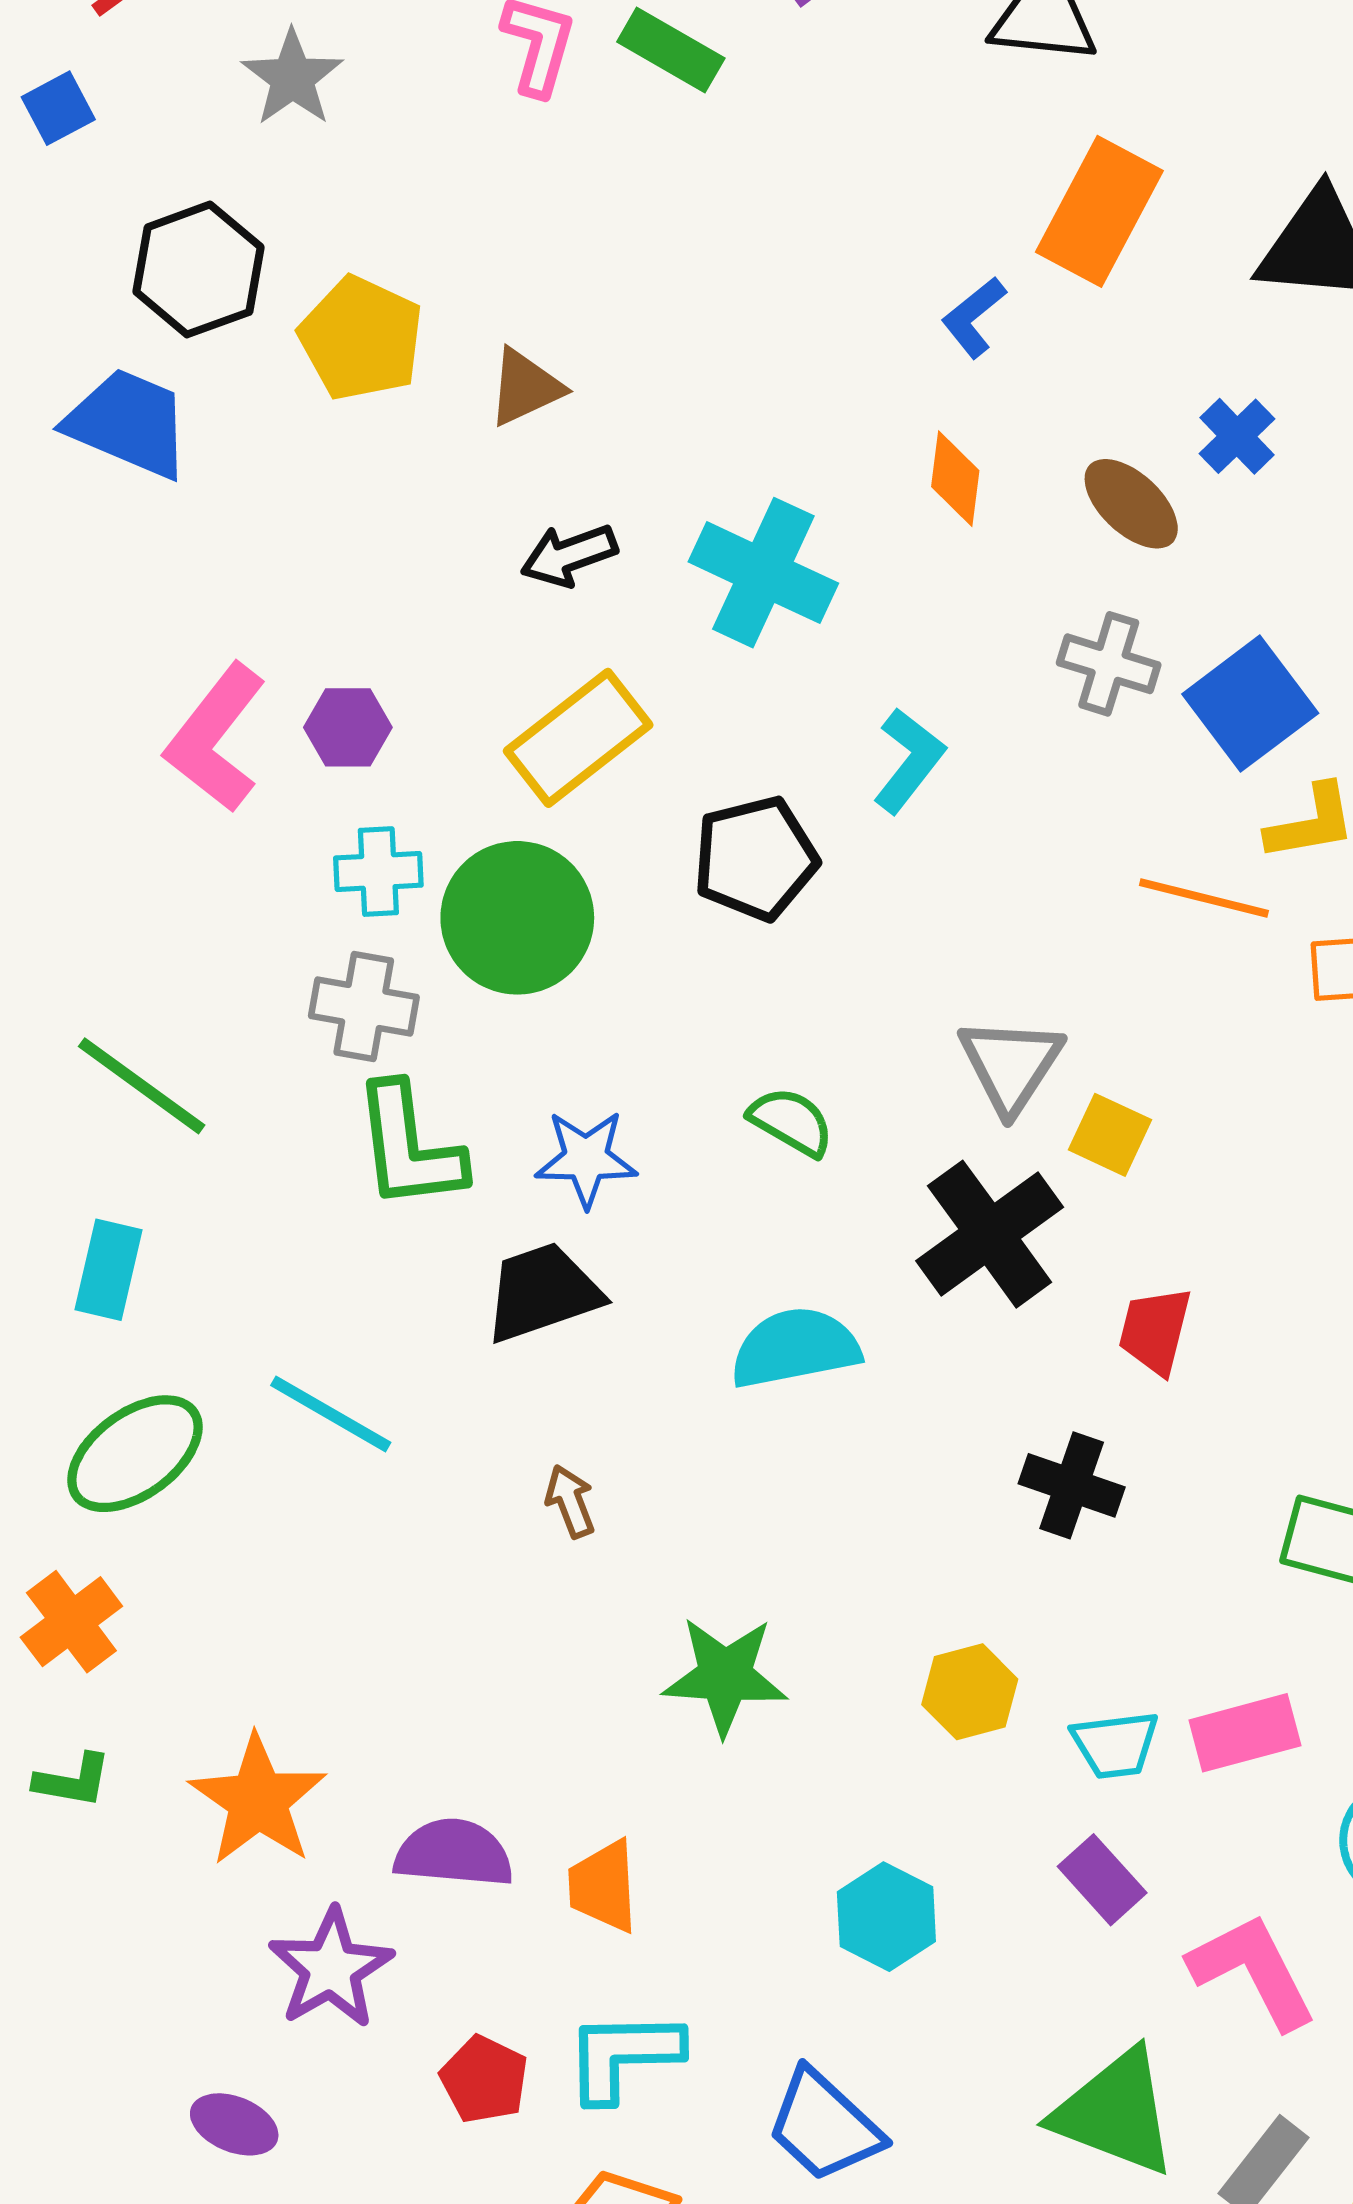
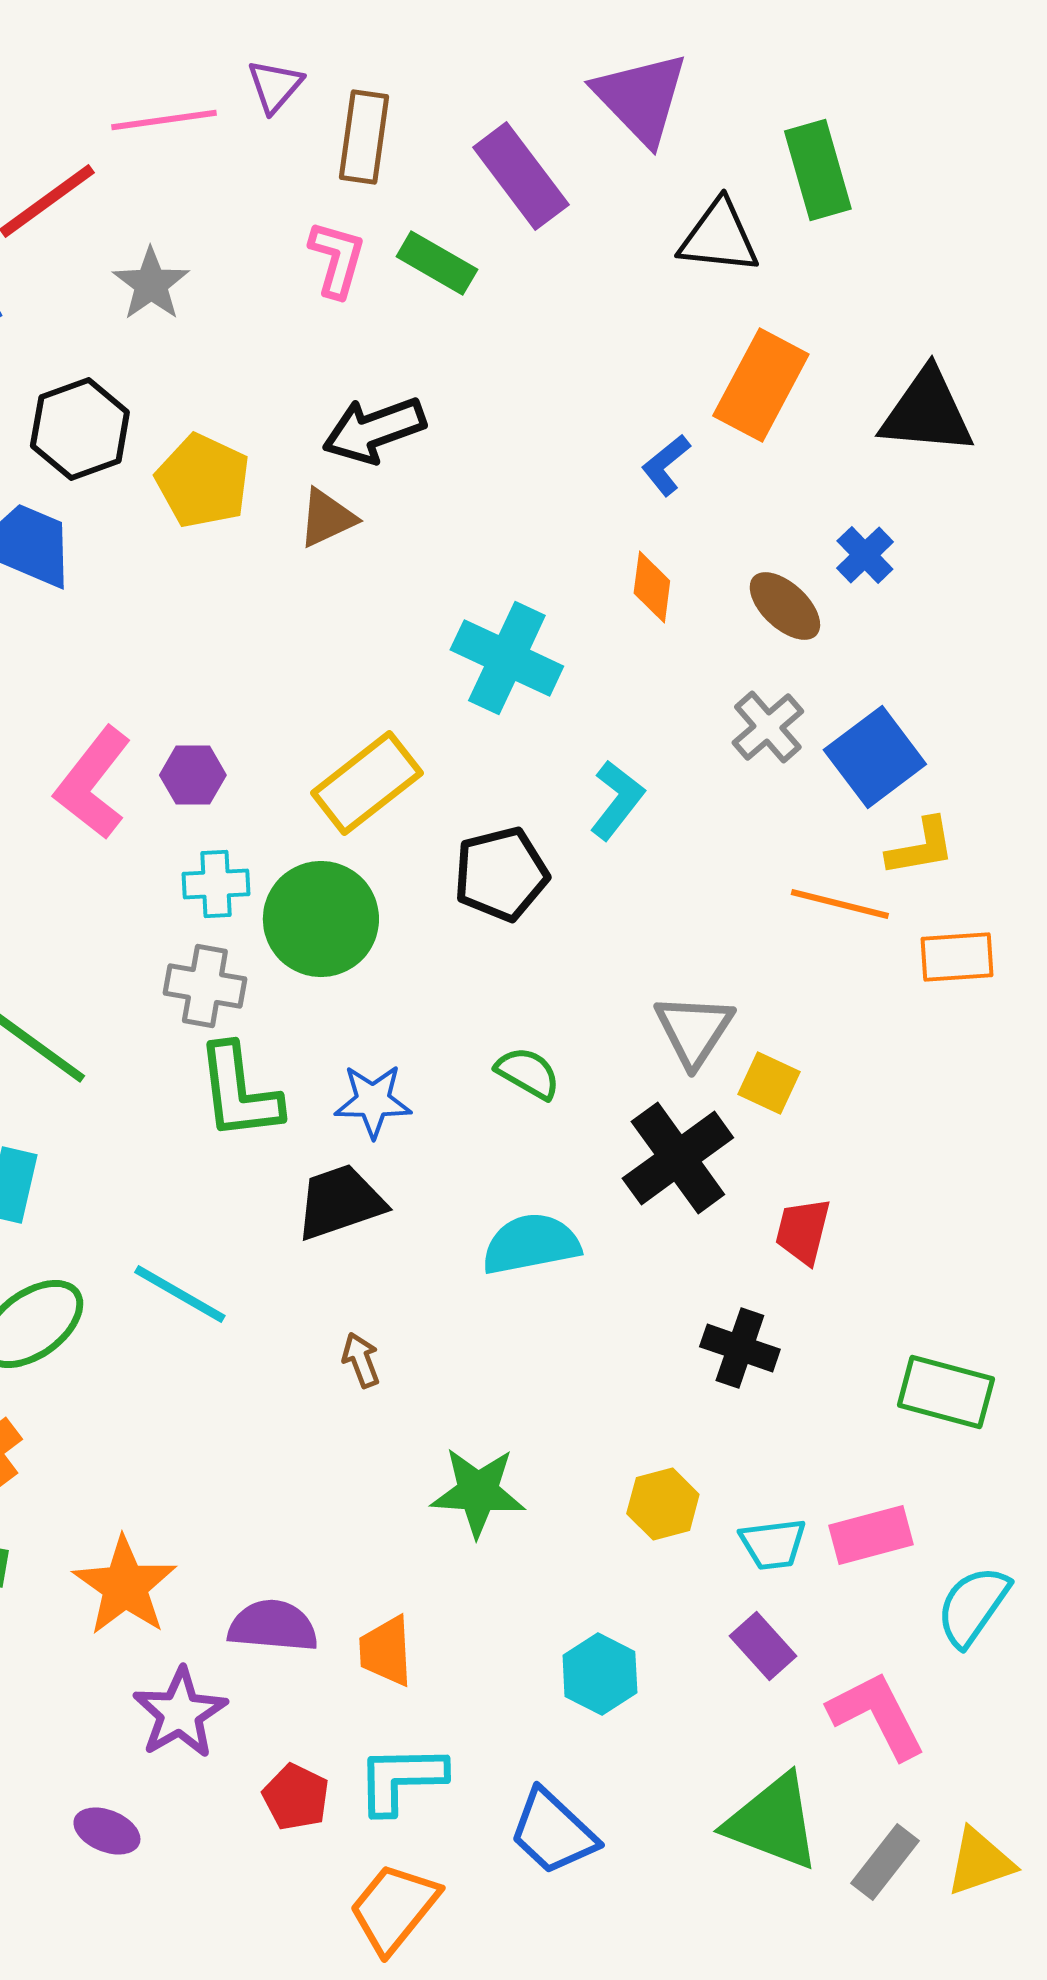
black arrow: (569, 555) -> (374, 430), moved, size x1.4
gray cross: (1109, 664) -> (768, 727), turned 32

